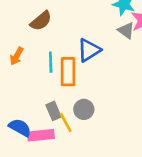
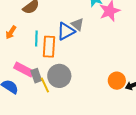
gray triangle: (126, 30) -> (77, 24), moved
gray circle: (84, 109) -> (59, 76), size x1.5
pink rectangle: (41, 135) -> (24, 70), moved, turned 30

